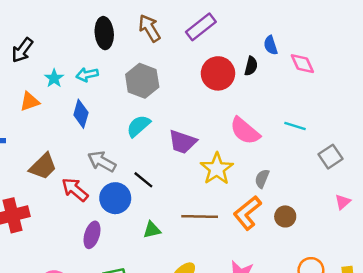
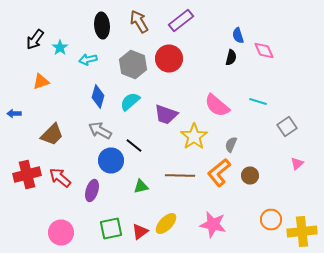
black semicircle: (251, 66) -> (231, 58), moved
red circle: (218, 73) -> (169, 58), moved
cyan star: (54, 78) -> (60, 48), moved
blue diamond: (81, 114) -> (98, 96), moved
red arrow: (75, 190) -> (60, 178), moved

